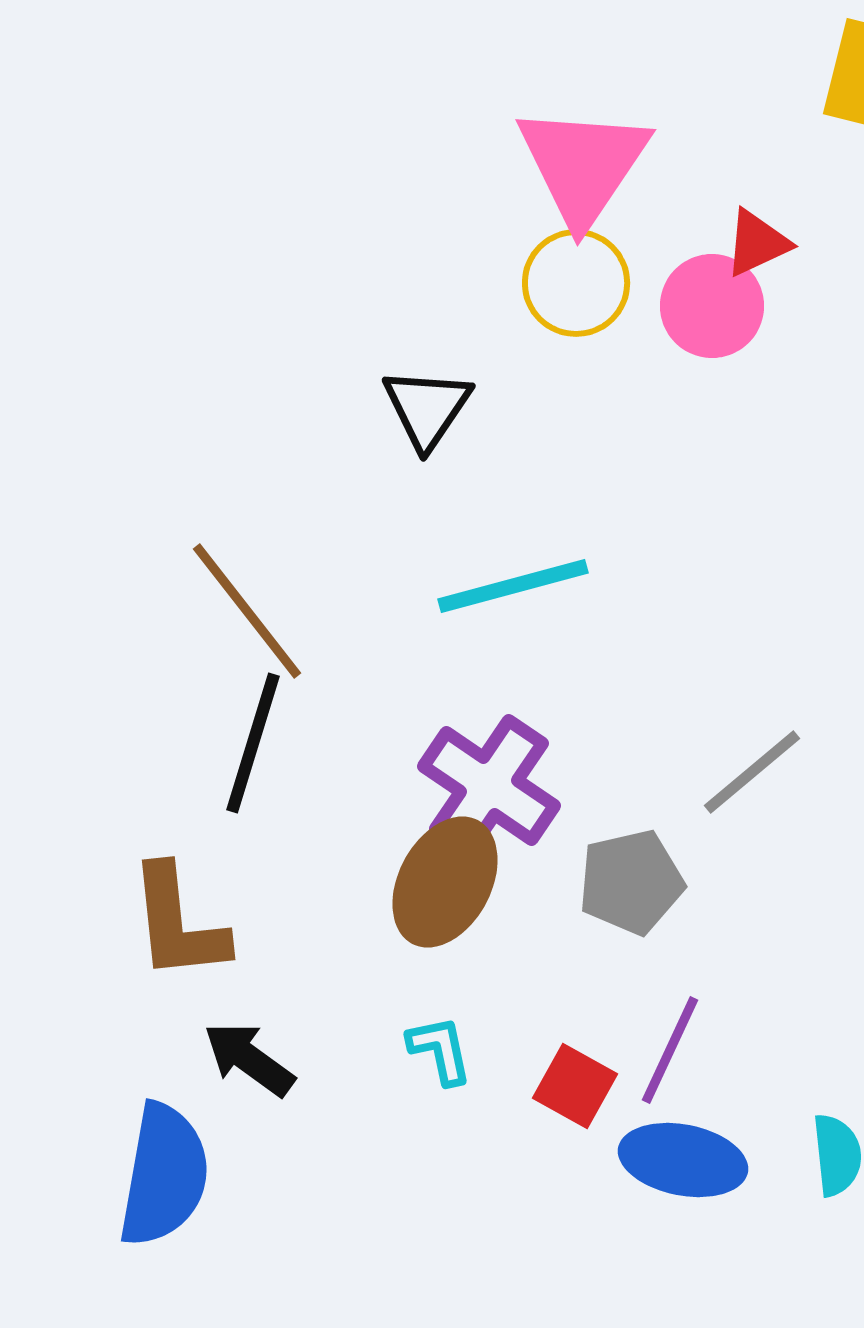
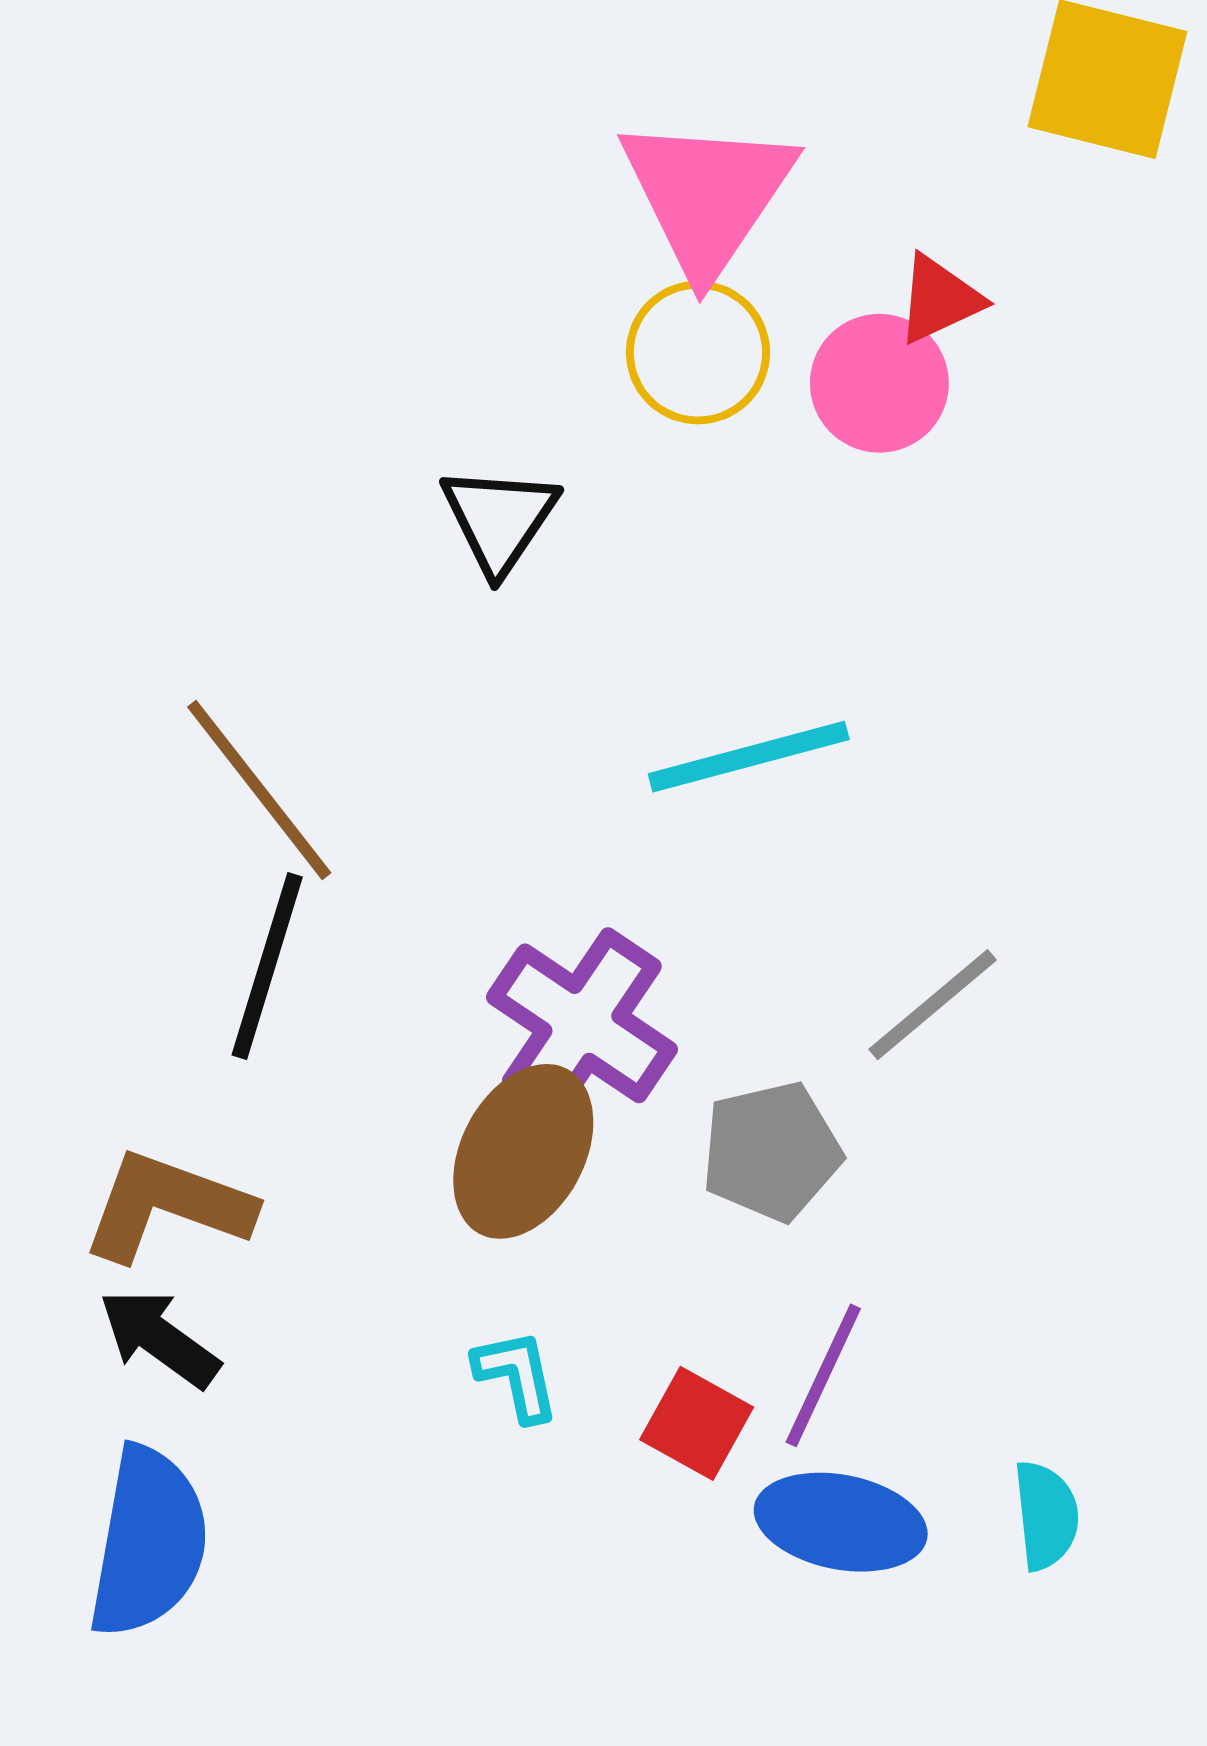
cyan line: (513, 586) -> (749, 757), moved
brown L-shape: (178, 923) -> (167, 1206), turned 116
black arrow: (249, 1059) -> (159, 1338), moved

